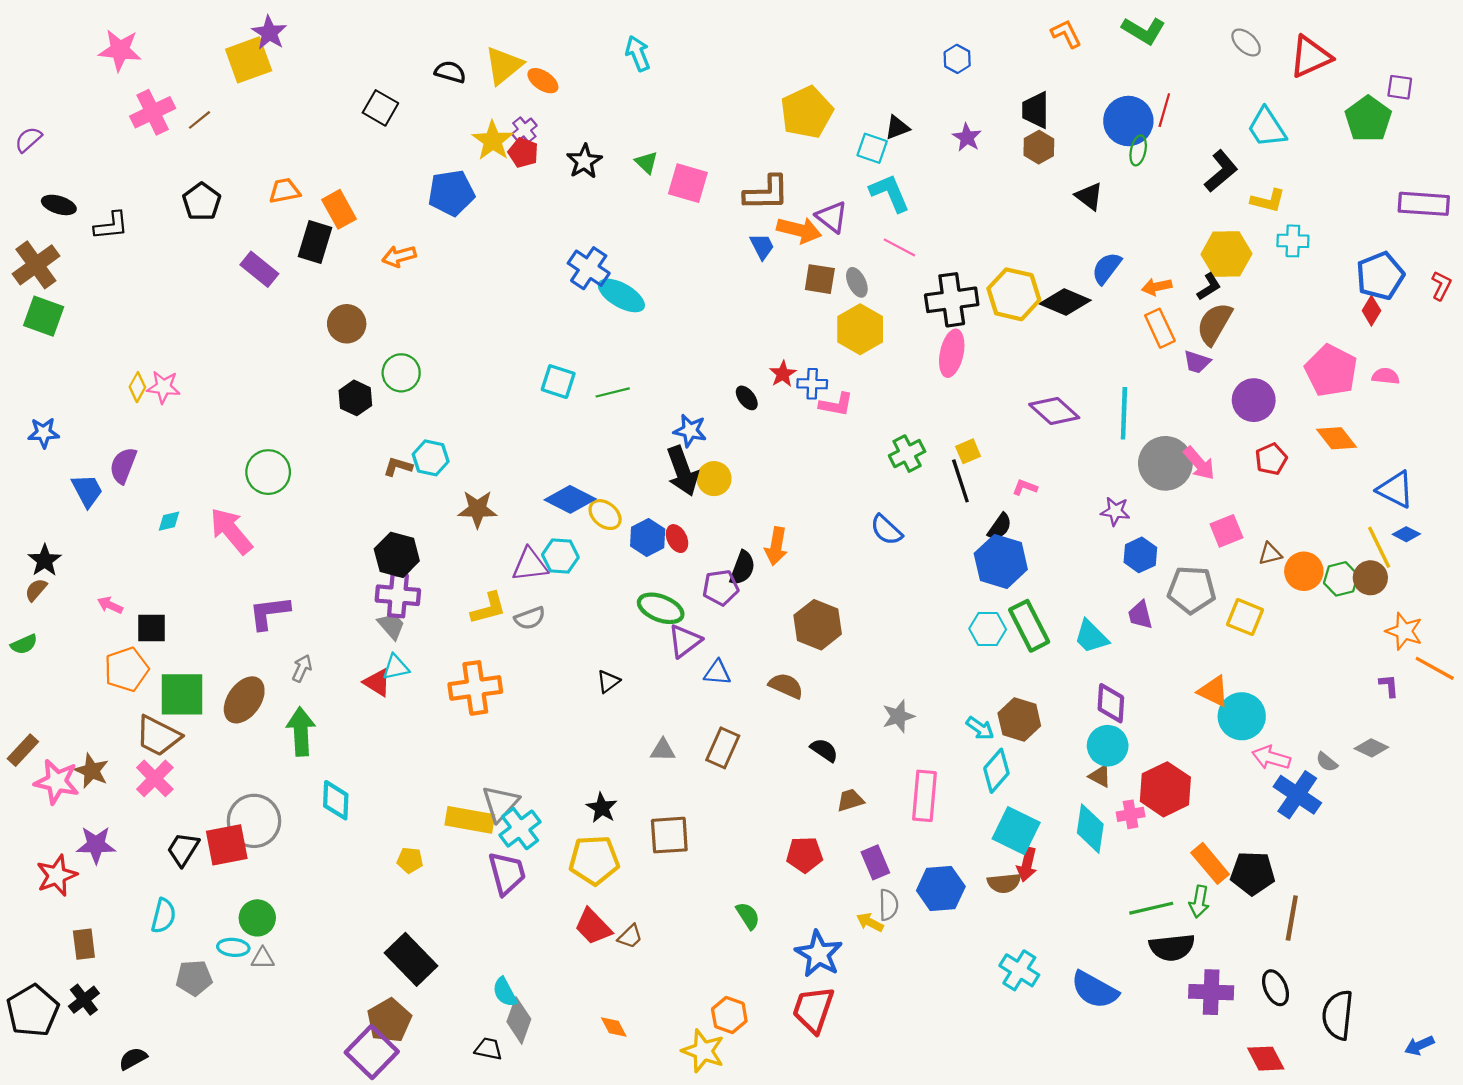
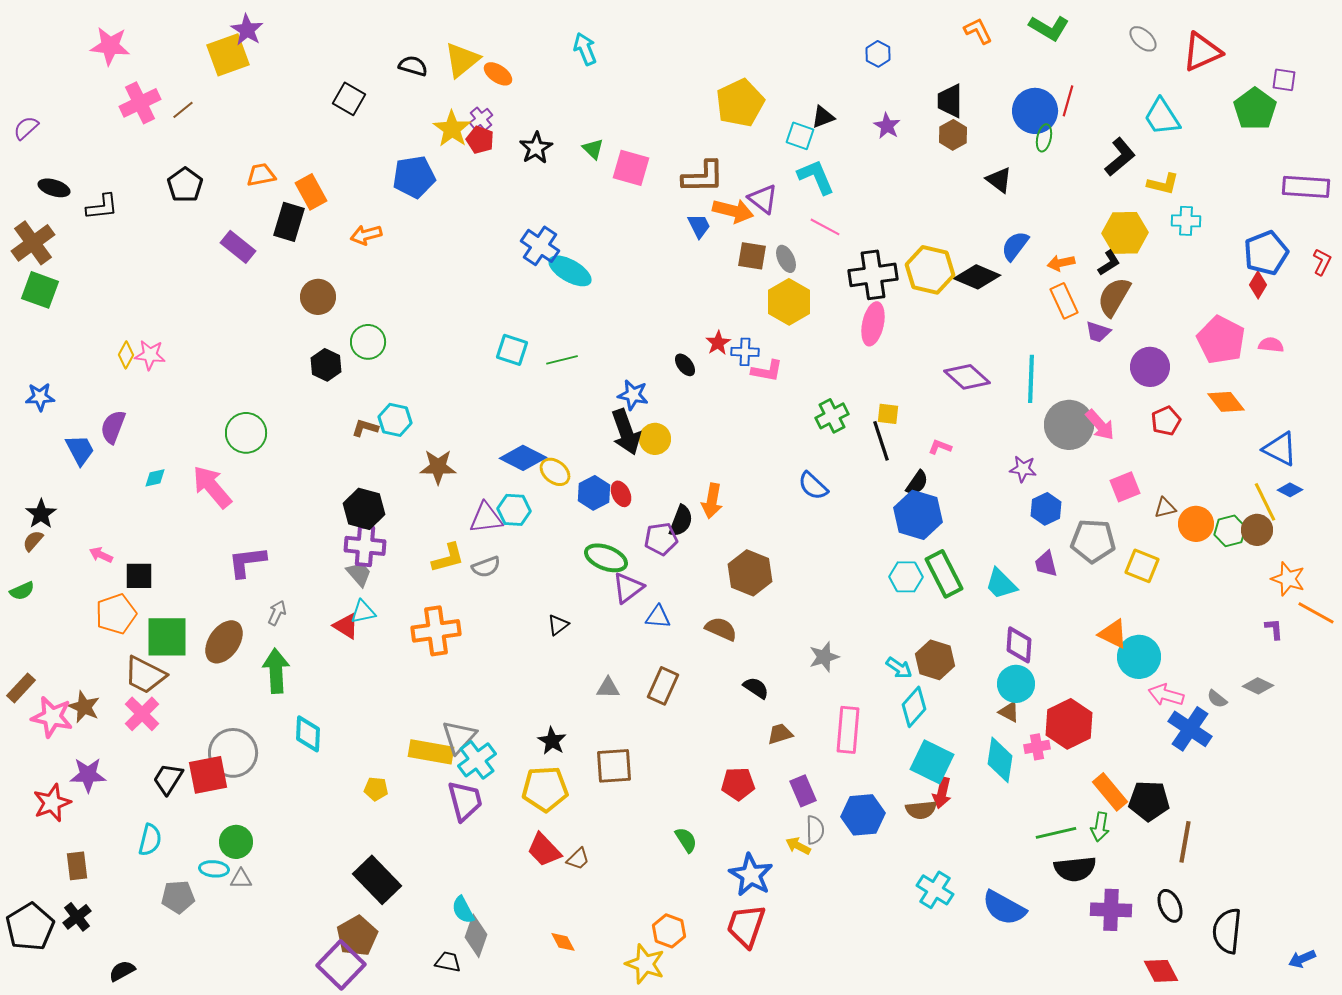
yellow square: (968, 451) -> (888, 414), turned 30

